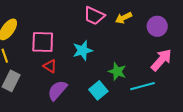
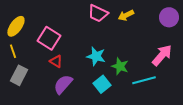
purple circle: (157, 26) -> (169, 17), moved
pink square: (43, 42) -> (49, 38), turned 30
cyan star: (83, 50) -> (96, 56), moved, turned 30

